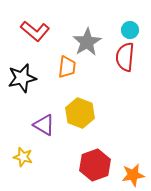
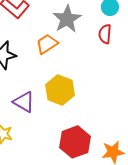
red semicircle: (125, 57) -> (105, 34), size x0.7
orange trapezoid: (67, 67) -> (47, 44), turned -130

